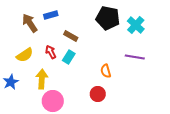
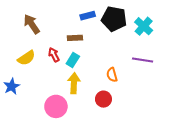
blue rectangle: (51, 15) -> (88, 16), moved
brown rectangle: (71, 36) -> (75, 38), turned -32
yellow arrow: (42, 79) -> (74, 83), moved

